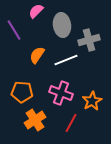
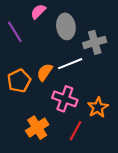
orange semicircle: (37, 55) -> (45, 72), moved
orange pentagon: (22, 92) -> (19, 81), moved, turned -30

